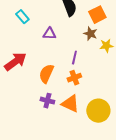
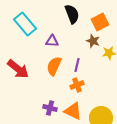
cyan rectangle: (22, 17) -> (25, 24), size x1.6
red arrow: (15, 62) -> (18, 69), turned 75
orange semicircle: (46, 74) -> (54, 66), moved

